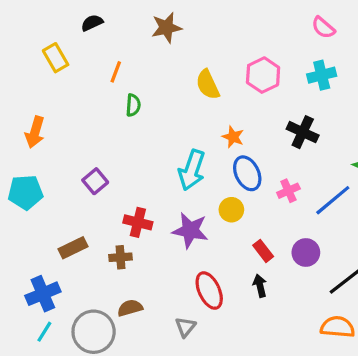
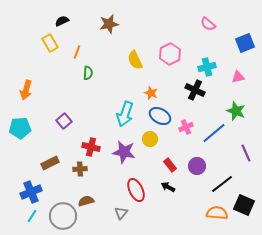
yellow rectangle: (56, 58) -> (50, 43), moved
cyan cross: (322, 75) -> (207, 67), moved
blue ellipse: (247, 173) -> (160, 116), turned -35
black arrow: (260, 286) -> (168, 187), turned -48

